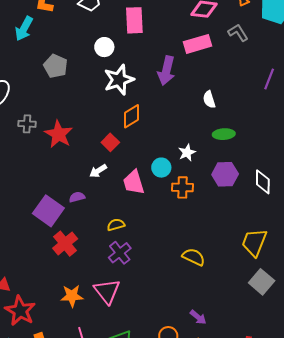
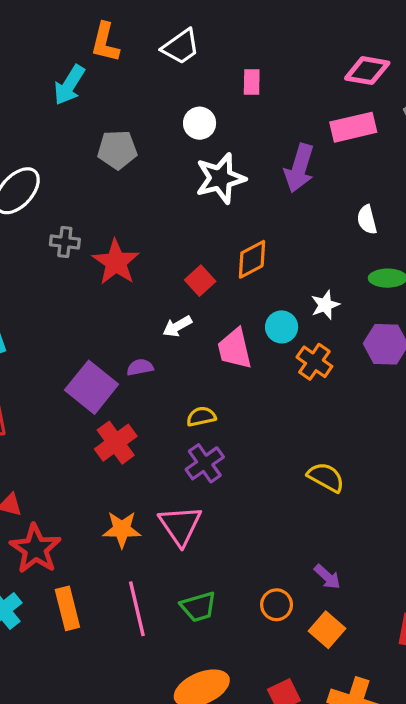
pink rectangle: (134, 20) -> (252, 82), size x0.6
gray pentagon: (55, 66) -> (117, 150), turned -30
orange diamond: (131, 116) -> (252, 259), moved
orange cross: (182, 187) -> (314, 362), turned 30

